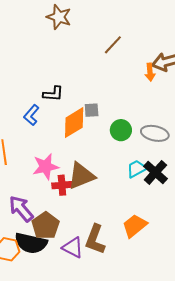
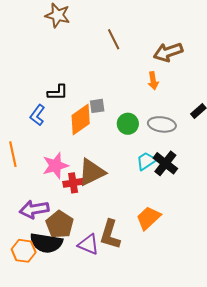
brown line: (113, 45) -> (114, 39), turned -65
orange arrow: (150, 72) -> (153, 81), moved
purple arrow: (21, 209) -> (34, 209), turned -56

